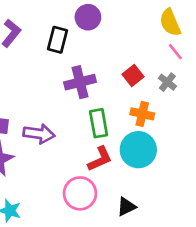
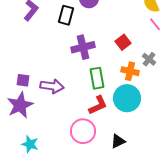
gray cross: (167, 82) -> (149, 59), moved

